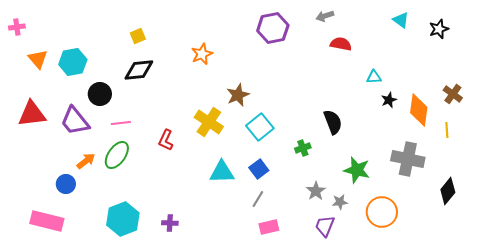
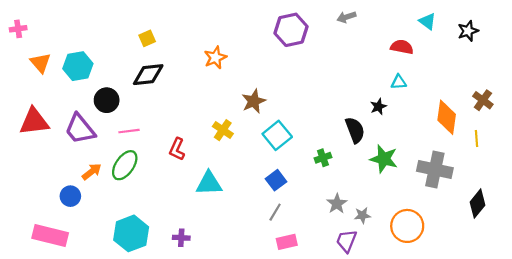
red semicircle: (341, 44) -> (402, 47), moved
black star: (389, 100) -> (378, 107), moved
yellow cross: (209, 122) -> (223, 130), size x0.7
green star: (357, 170) -> (384, 159), moved
cyan triangle: (222, 172) -> (209, 183), moved

